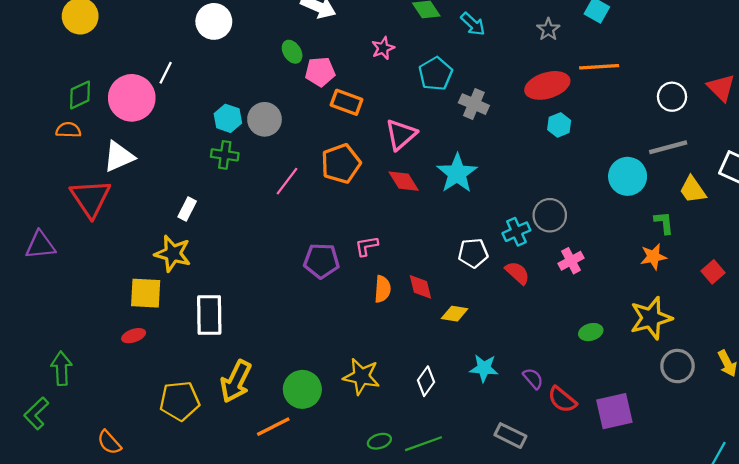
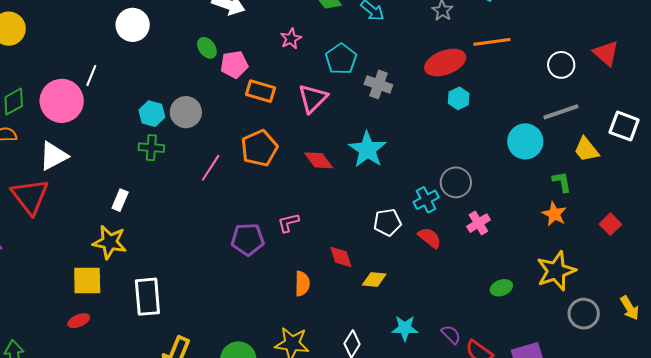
pink triangle: (401, 135) -> (313, 98), moved
orange star: (653, 257) -> (554, 214), turned -30
orange semicircle: (383, 289) -> (302, 284), moved

